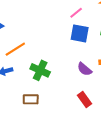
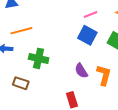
green cross: (40, 70) -> (39, 58), turned -30

